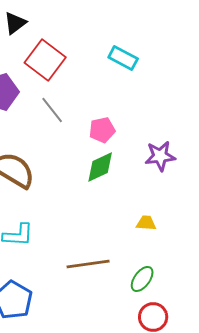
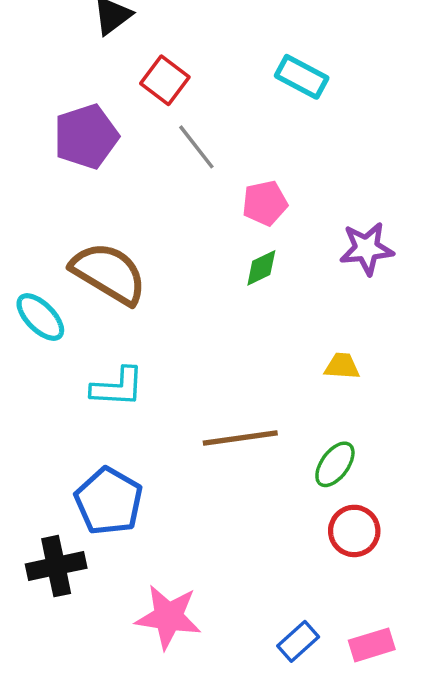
red square: (45, 60) -> (165, 80), size x0.7
gray line: (52, 110) -> (196, 147), moved
green diamond: (100, 167) -> (261, 268), size x0.7

